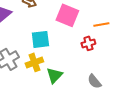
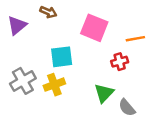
green triangle: (54, 75) -> (104, 93), moved

